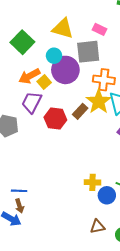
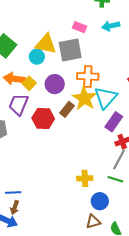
yellow triangle: (63, 29) -> (46, 44), moved
purple circle: (65, 70) -> (55, 84), moved, size x0.7
orange arrow: (29, 76) -> (14, 79), turned 40
blue circle: (107, 195) -> (100, 201), moved
brown arrow: (19, 206) -> (15, 207), turned 40

